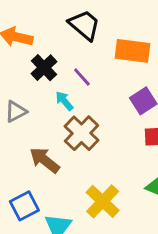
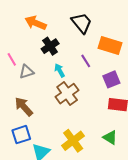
purple line: (82, 77) -> (86, 61), moved
brown arrow: (45, 160) -> (24, 107), moved

